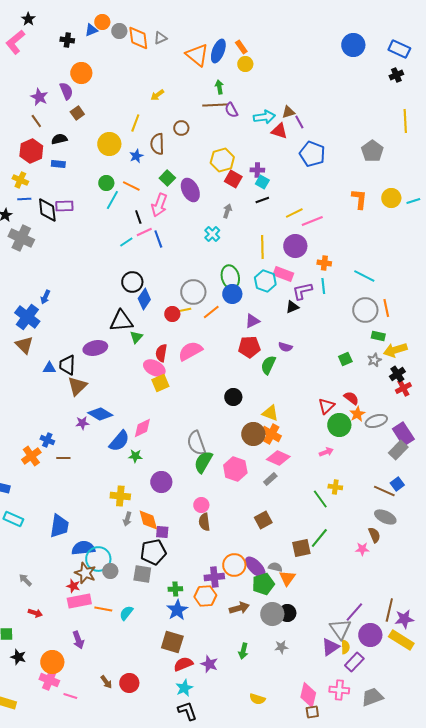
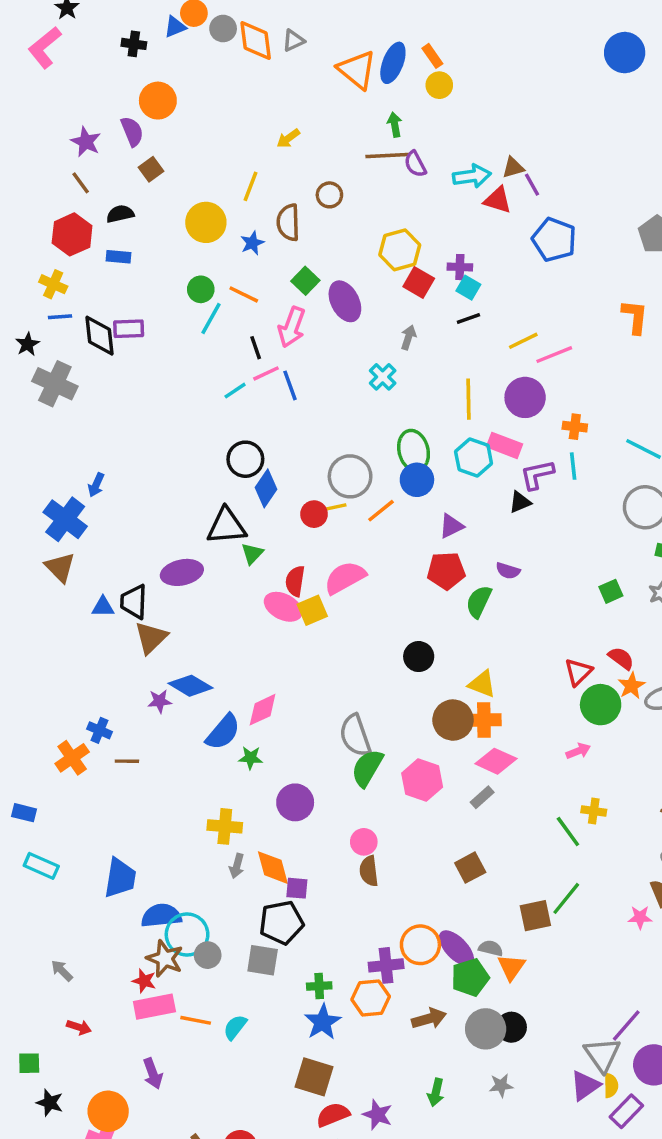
yellow square: (160, 383) -> (312, 610), moved
orange cross: (271, 434) -> (484, 720), turned -30

